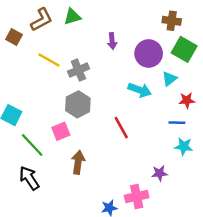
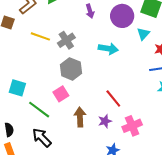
cyan arrow: (140, 90) -> (108, 49), moved
red line: (121, 128) -> (113, 98), moved
purple star: (160, 173) -> (105, 121), moved
pink cross: (137, 196) -> (132, 126), moved

